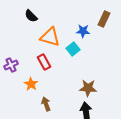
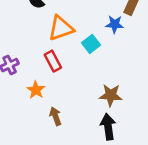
blue star: (83, 31) -> (115, 24), moved
orange triangle: (50, 37) -> (61, 28), turned -35

